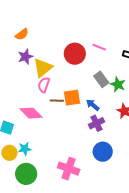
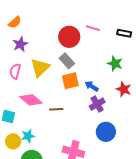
yellow triangle: (43, 68) -> (40, 68), moved
gray rectangle: (101, 79) -> (67, 61), moved
pink semicircle: (44, 85) -> (15, 71), moved
brown line: (57, 101) -> (56, 109), moved

